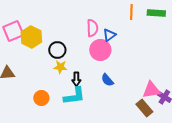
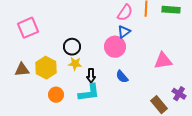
pink semicircle: (92, 28) -> (125, 13), moved, turned 36
yellow hexagon: (31, 37) -> (46, 68), moved
pink triangle: (151, 90) -> (163, 61), moved

